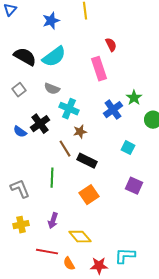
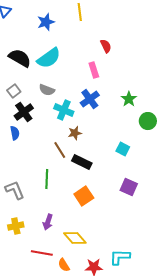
pink rectangle: (99, 69) -> (94, 70), size x0.7
blue cross: (113, 110) -> (90, 99), moved
black cross: (40, 124) -> (24, 112), moved
blue semicircle: (20, 132) -> (15, 133), turned -136

